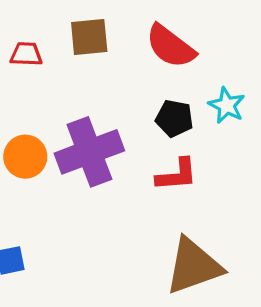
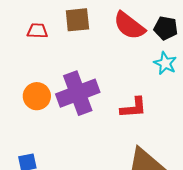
black pentagon: (174, 118) -> (166, 28), moved

